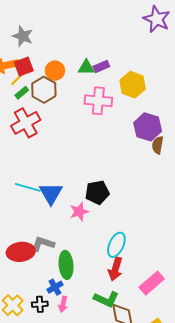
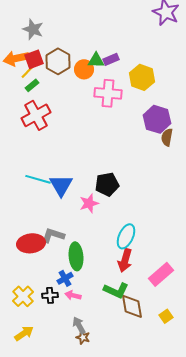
orange circle: (55, 71) -> (84, 69), moved
brown hexagon: (44, 90) -> (58, 61), moved
pink arrow: (63, 304) -> (73, 295), turned 91

